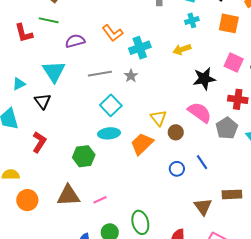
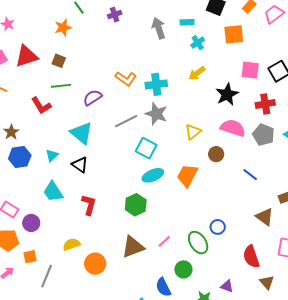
cyan cross: (140, 48) -> (156, 84), turned 30
gray star: (131, 76) -> (156, 114), size x1.6
yellow triangle: (159, 118) -> (193, 132), moved, turned 48
blue circle: (177, 169) -> (218, 227), moved
green ellipse: (140, 222) -> (198, 243), moved

